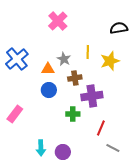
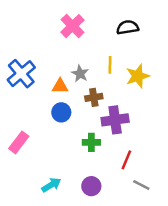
black semicircle: (119, 28) -> (128, 27), moved
cyan arrow: (41, 148) -> (51, 185), turned -119
purple circle: (63, 152) -> (91, 186), moved

